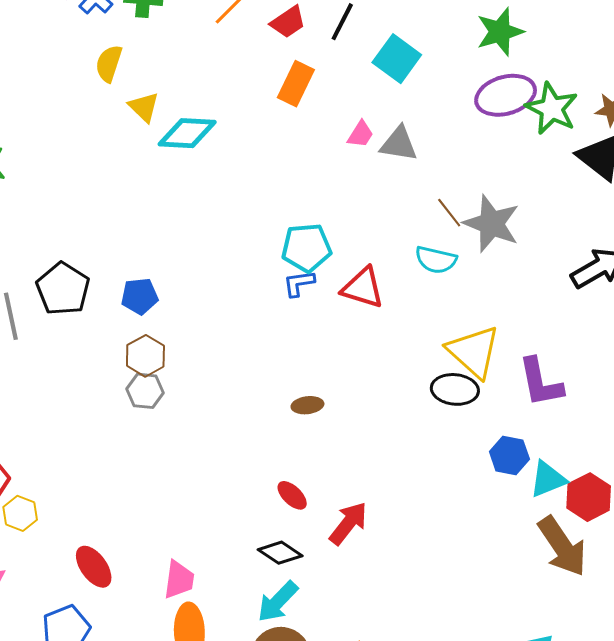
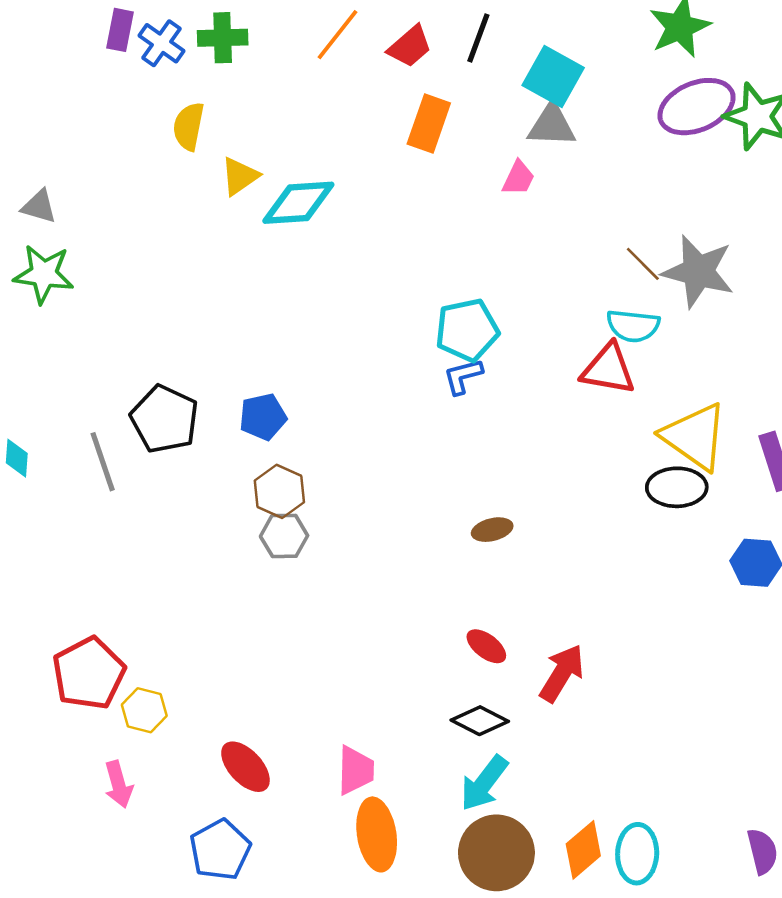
yellow triangle: (144, 107) -> (240, 176), turned 48
gray triangle: (399, 144) -> (552, 125), moved
red triangle: (363, 288) -> (608, 369), moved

